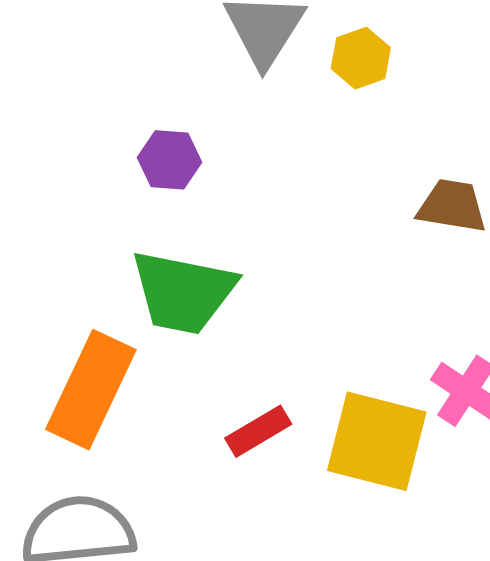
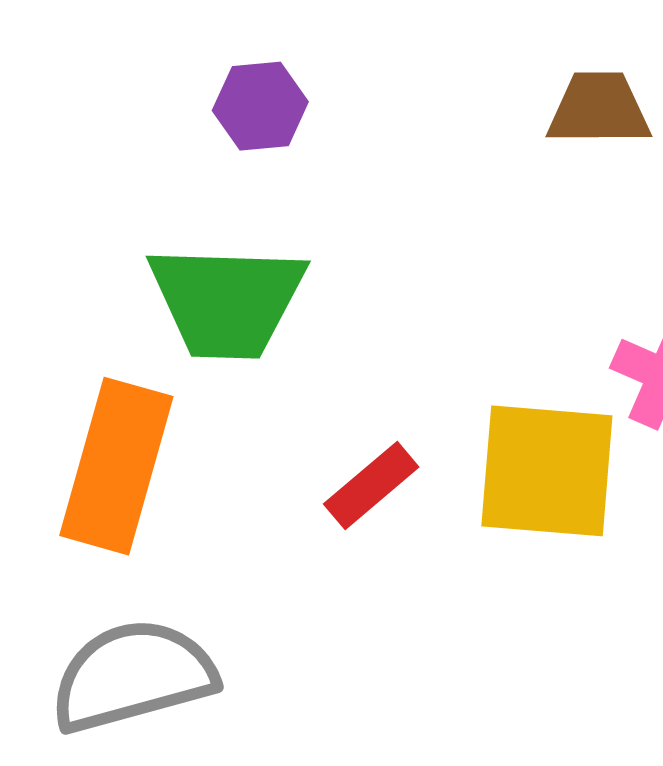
purple hexagon: (169, 160) -> (260, 106), moved

